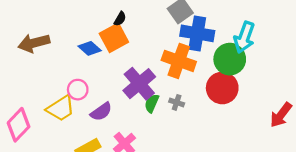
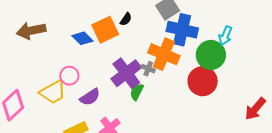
black semicircle: (120, 19) -> (126, 19), moved
cyan arrow: (244, 37) -> (225, 36), size x0.7
gray cross: (177, 102) -> (148, 69), moved

